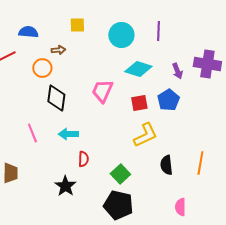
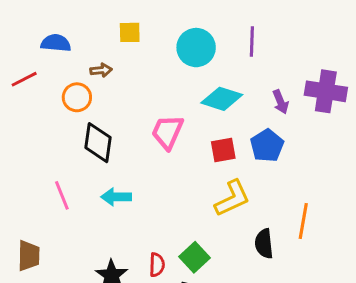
red semicircle: (83, 159) -> (157, 265), moved
orange line: (200, 163) -> (303, 221), moved

